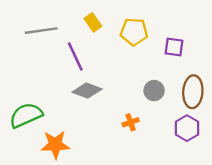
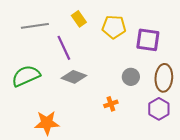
purple square: (174, 47) -> (148, 40), size x1.4
green semicircle: (26, 115) -> (26, 76), moved

